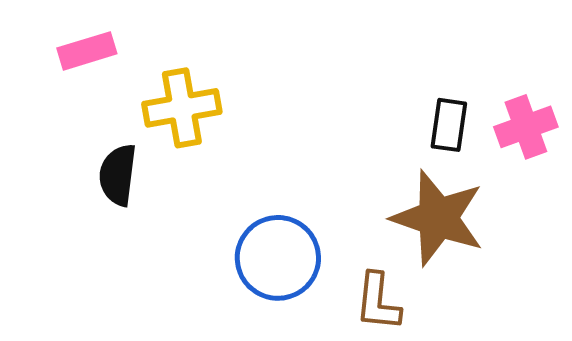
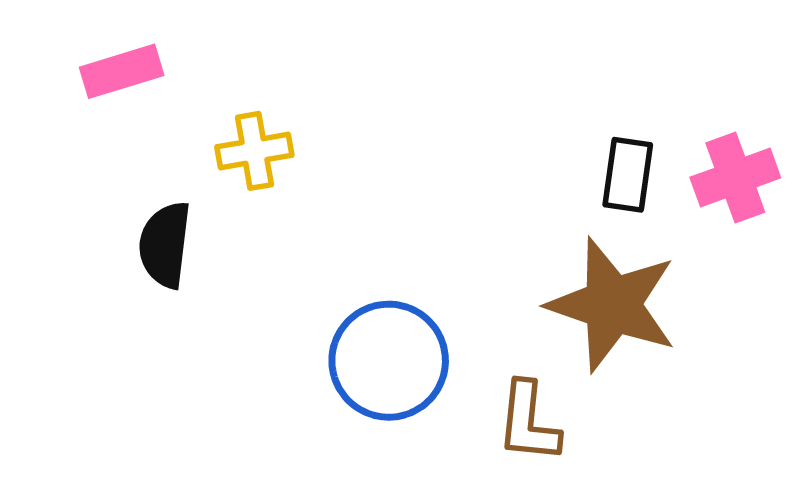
yellow cross: (182, 108) -> (254, 151), size x0.7

